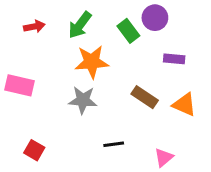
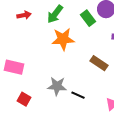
pink rectangle: (20, 85) -> (14, 67), moved
gray star: (83, 100) -> (57, 86), moved
black line: (114, 144) -> (78, 95), turned 32

